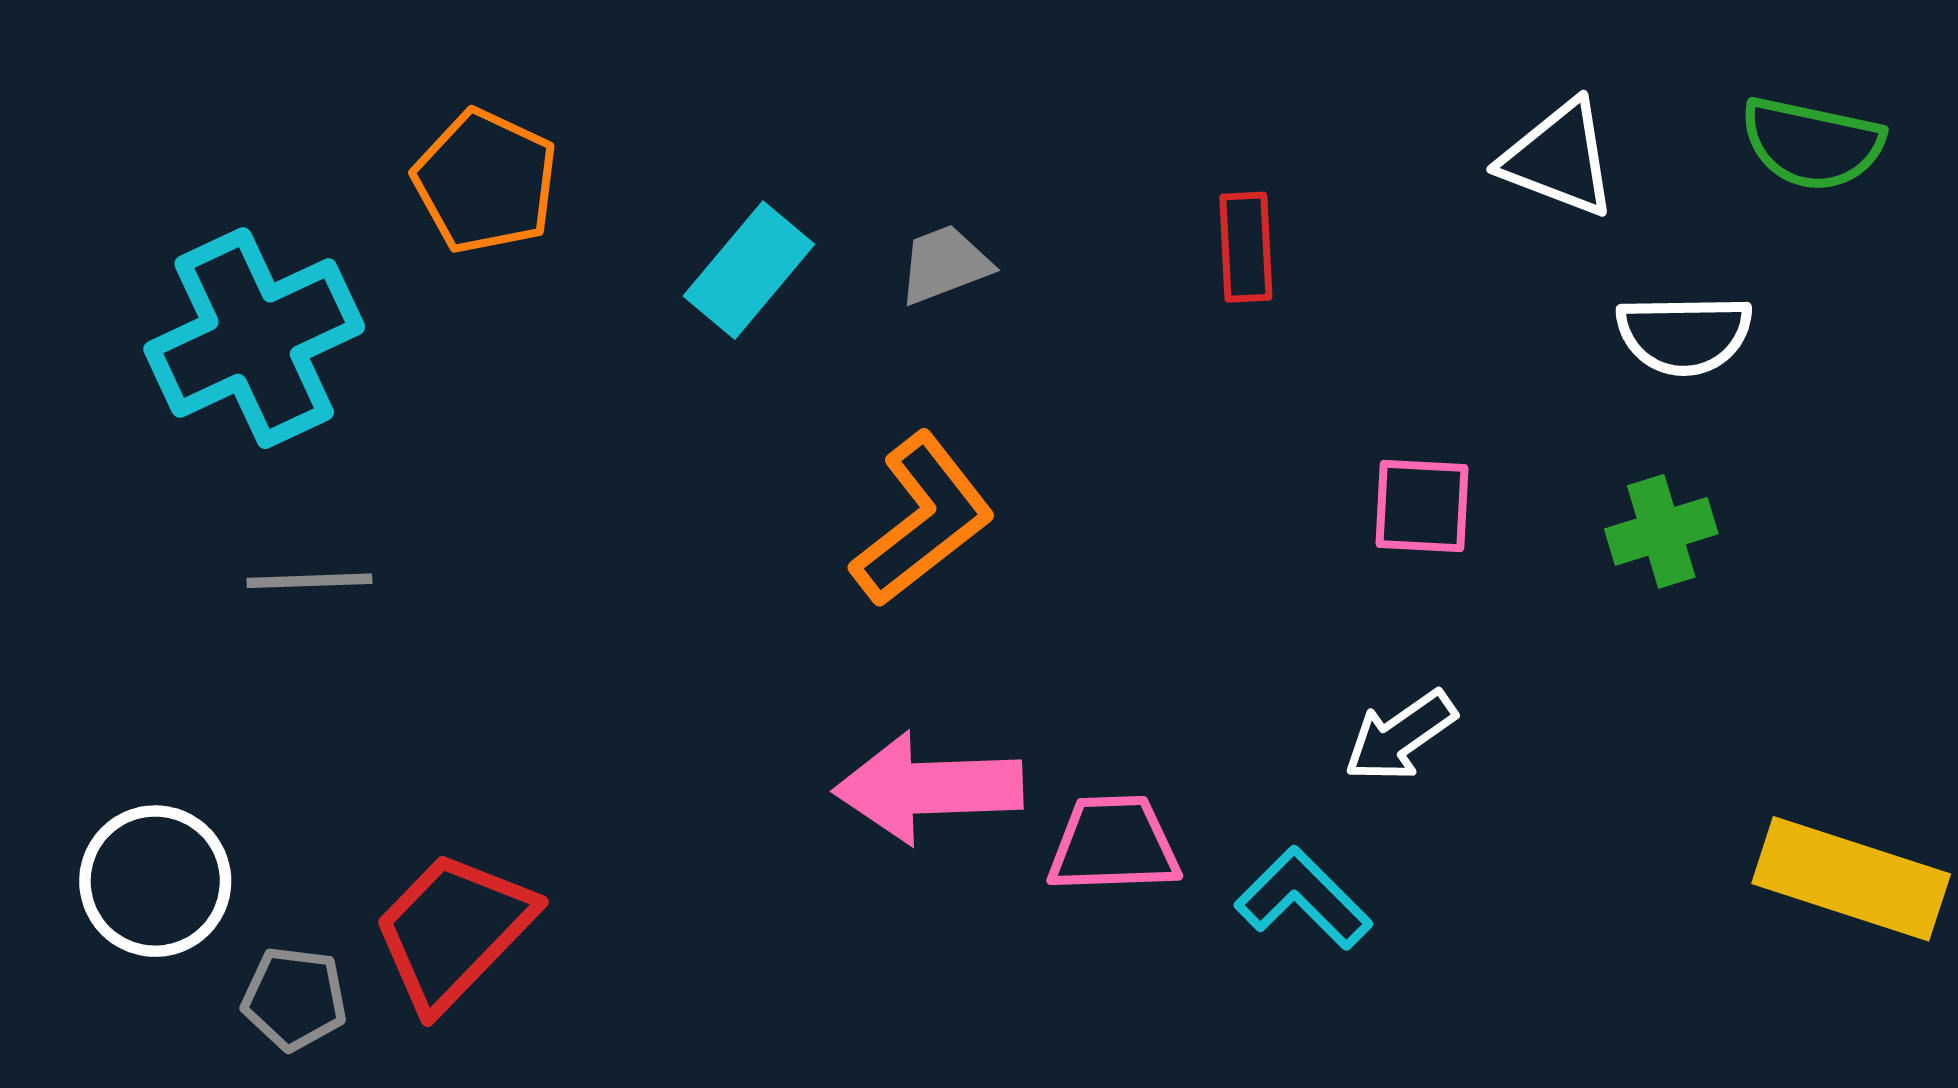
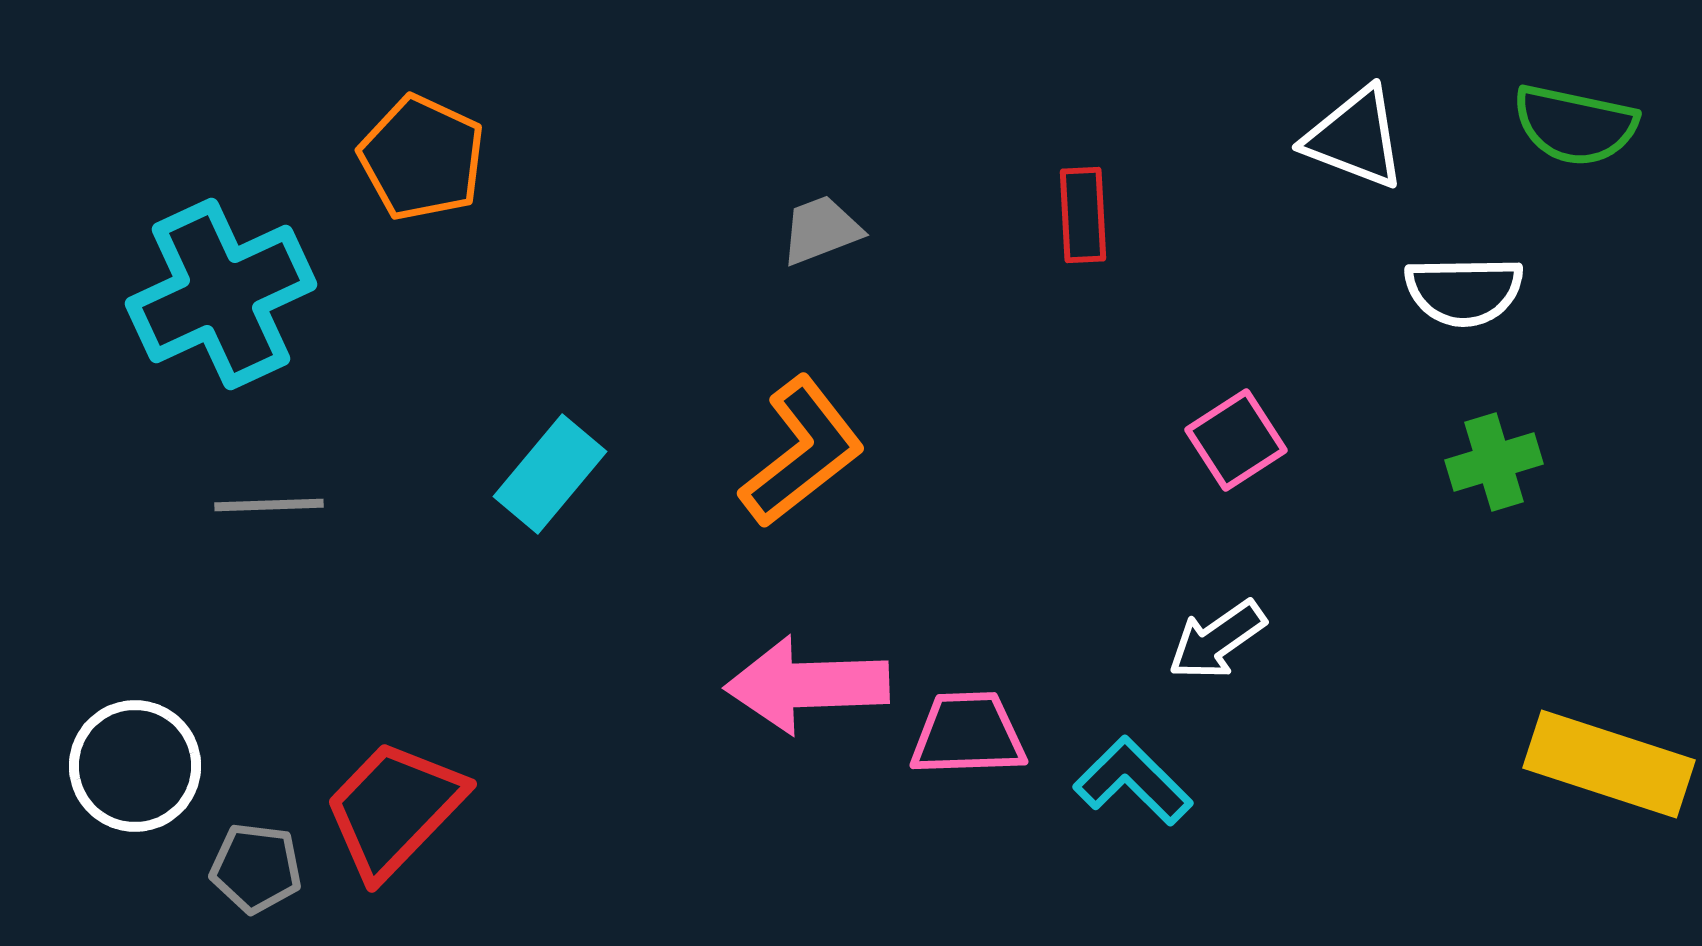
cyan rectangle: (749, 270) -> (550, 474), moved
pink square: (1422, 506) -> (1236, 440), turned -36
green cross: (1661, 531) -> (1494, 462), moved

